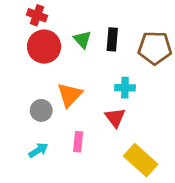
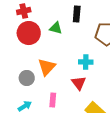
red cross: (37, 15) -> (24, 11), turned -32
green triangle: (82, 39) -> (56, 28), turned -32
black rectangle: (112, 39) -> (77, 14), moved

